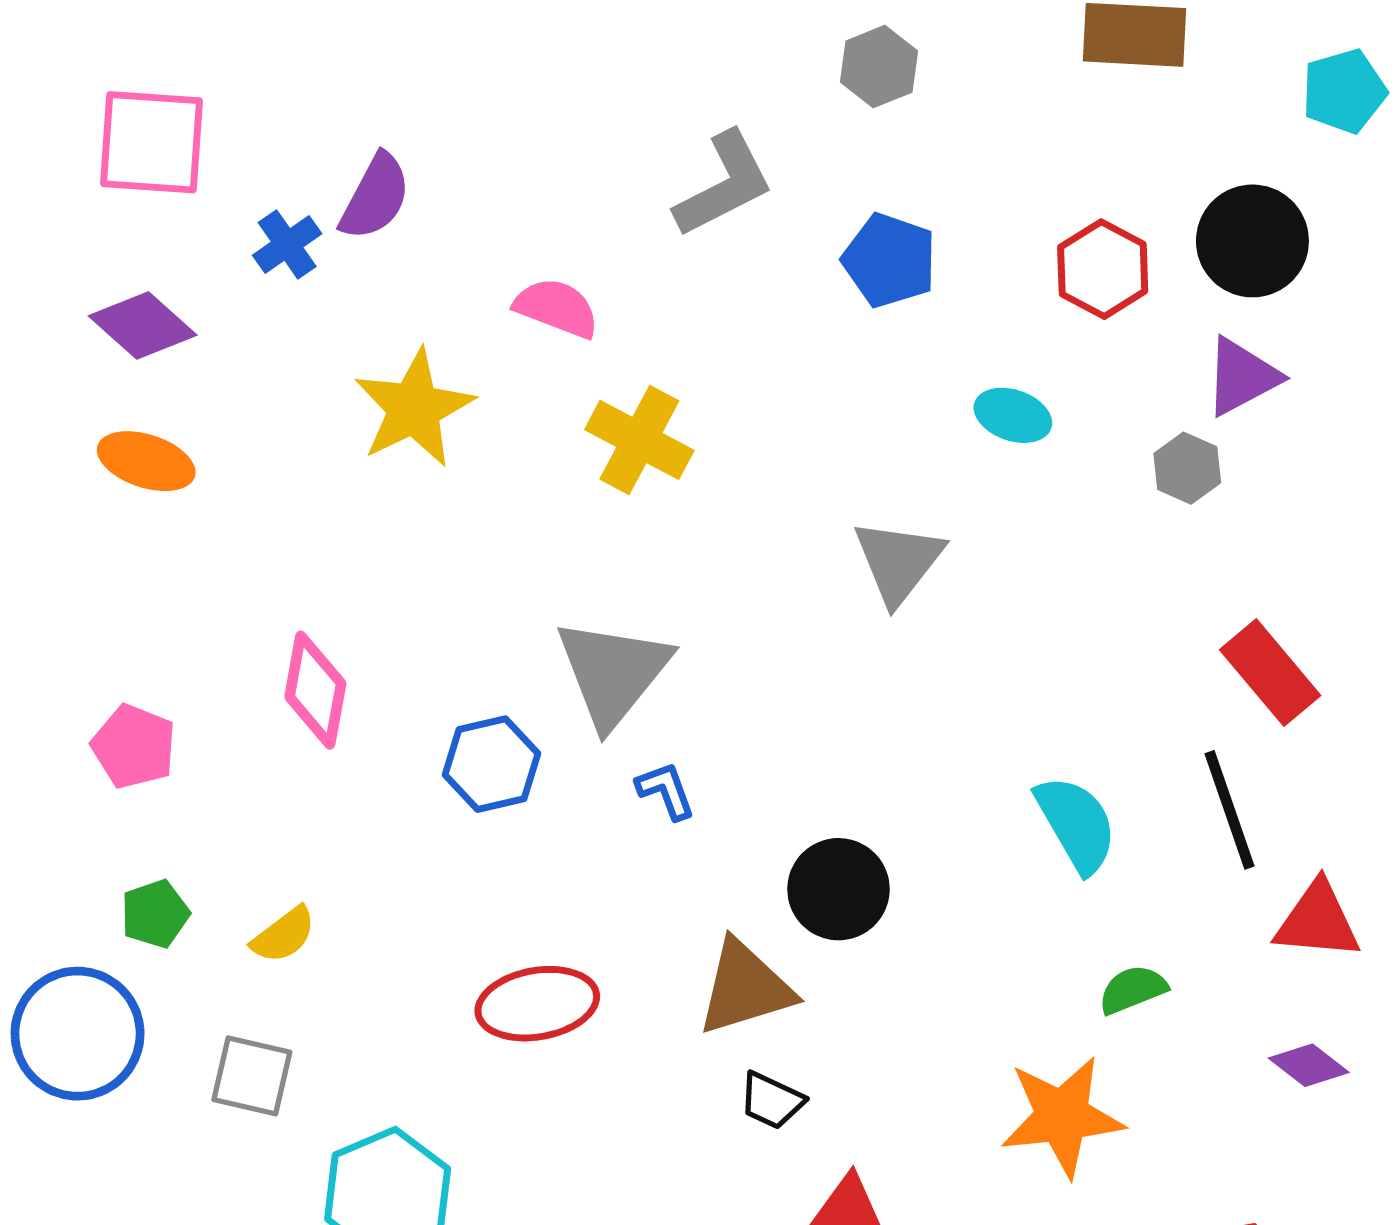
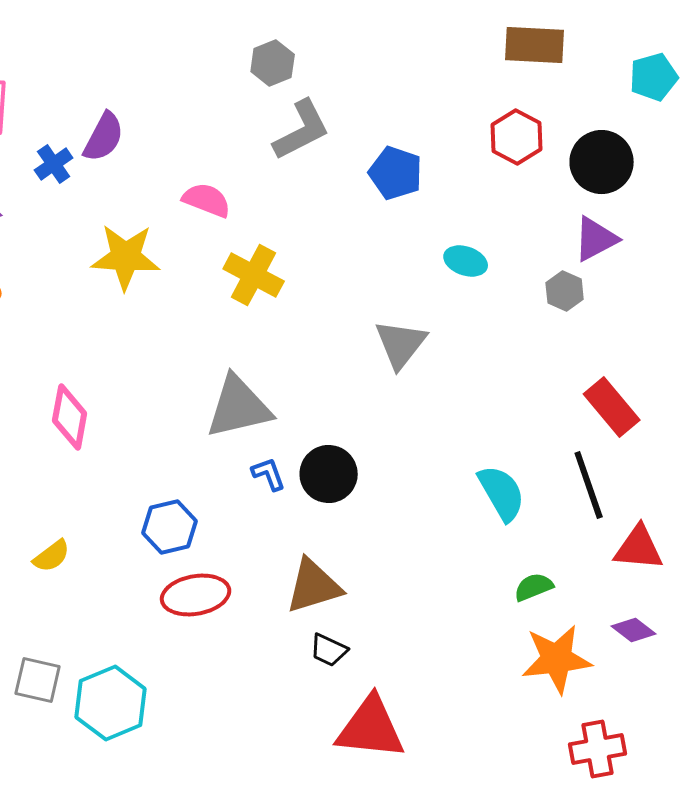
gray hexagon: (879, 67) -> (273, 63), moved
red hexagon: (1103, 269) -> (517, 137), moved
yellow star: (414, 408) -> (126, 257), turned 30
gray triangle: (613, 673) -> (239, 407), turned 38
blue hexagon: (491, 764) -> (170, 527), moved
black circle: (838, 889) -> (329, 474), moved
gray square: (252, 1076) -> (38, 680), moved
orange star: (1062, 1116) -> (557, 659), moved

